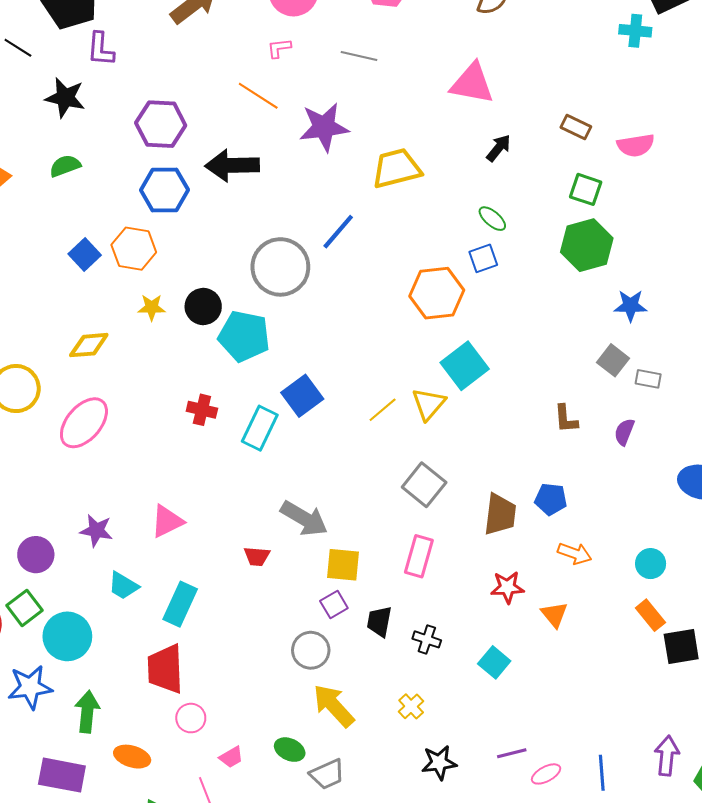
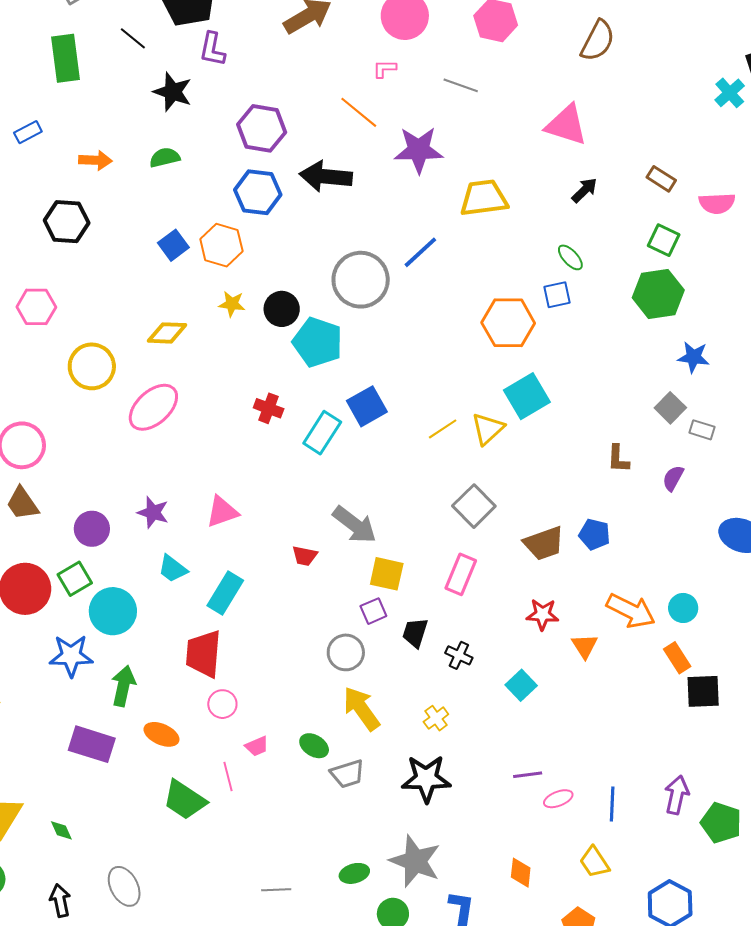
cyan cross: (635, 31) -> (730, 93), turned 36
brown trapezoid: (500, 514) -> (544, 543), turned 57
orange arrow: (575, 553) -> (631, 611), moved, size x1.5
black star: (439, 763) -> (426, 779), moved, size x1.4

